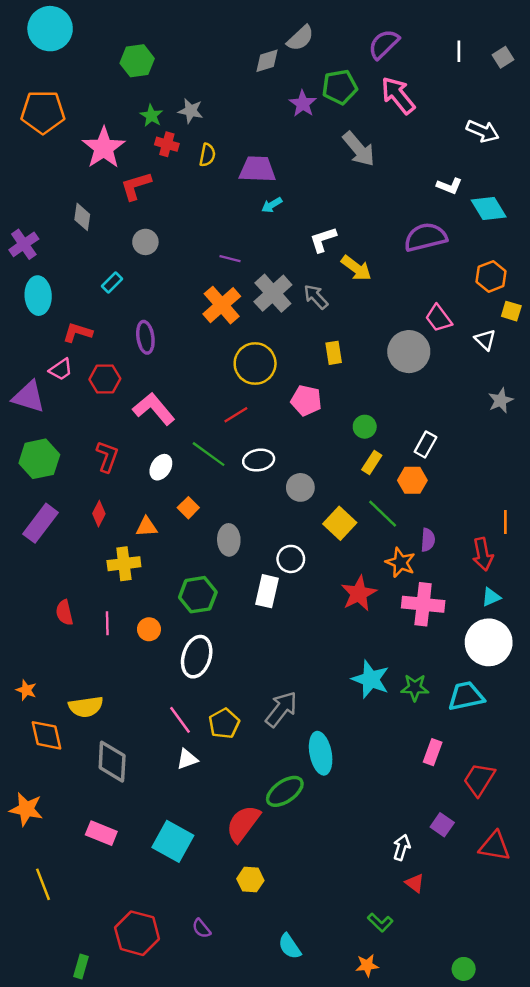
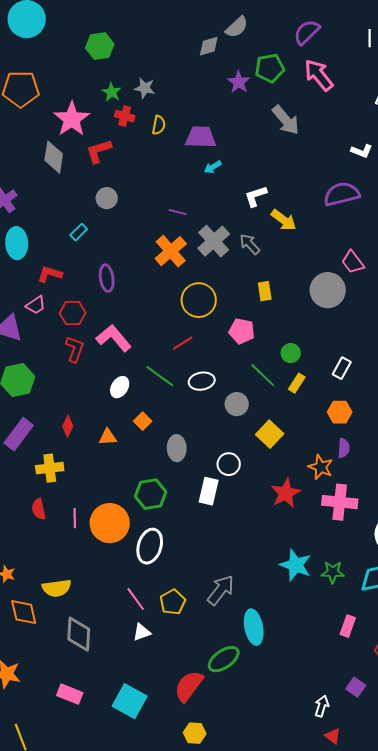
gray diamond: (82, 217) -> (54, 157), moved, size x1.4
red L-shape: (107, 456) -> (75, 349), moved
orange hexagon: (412, 480) -> (340, 412), moved
green line: (383, 514) -> (263, 375), moved
yellow cross: (124, 564) -> (50, 468), moved
orange circle: (149, 629) -> (110, 523), size x2.0

